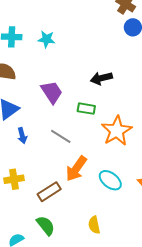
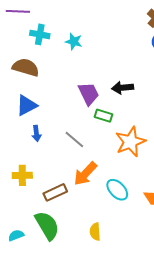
purple trapezoid: (52, 92) -> (89, 94), moved
green semicircle: (46, 226) -> (47, 225), size x1.4

